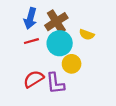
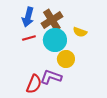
red semicircle: (34, 79) -> (34, 84), moved, turned 144
purple L-shape: (55, 83) -> (51, 77), turned 115

